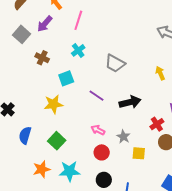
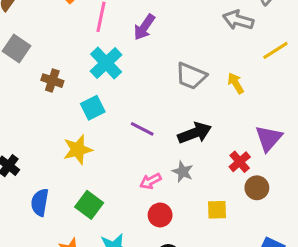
purple arrow: (45, 24) -> (144, 27), moved
cyan cross: (78, 50) -> (106, 63), size x1.5
gray trapezoid: (115, 63) -> (191, 76), moved
pink arrow: (98, 130) -> (150, 181), turned -48
gray star: (123, 137) -> (183, 172), moved

